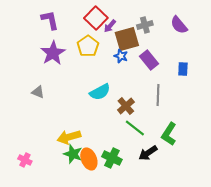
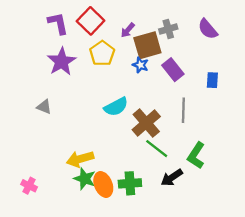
red square: (96, 18) -> (91, 21), moved
brown cross: (126, 106) -> (146, 123), size x1.4
green cross: (112, 158) -> (130, 183), turned -30

